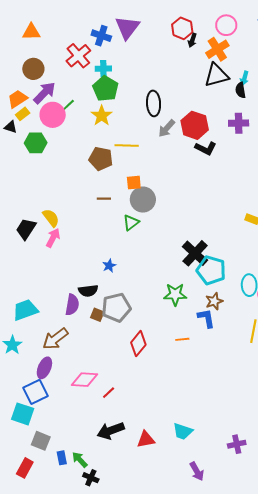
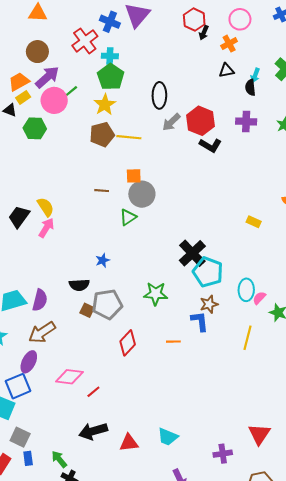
orange cross: (217, 49) -> (229, 44), size x0.7
black triangle: (216, 75) -> (226, 70), size x0.6
brown pentagon: (101, 159) -> (102, 135), moved, turned -30
green star: (175, 294) -> (156, 294), moved
purple semicircle: (72, 305) -> (40, 300), moved
blue rectangle: (62, 458) -> (28, 458), moved

